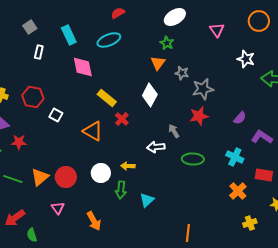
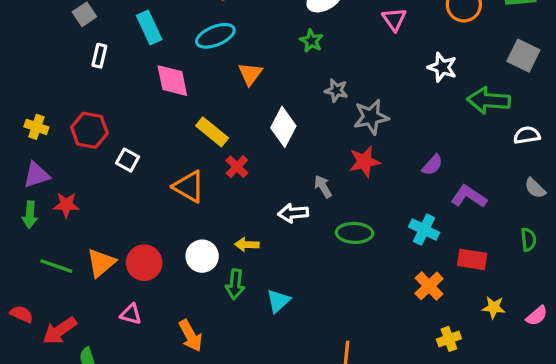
orange triangle: (158, 63) -> (250, 74), moved
pink triangle: (58, 208) -> (131, 314), turned -40

